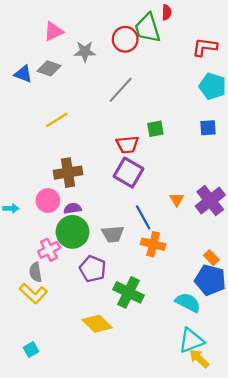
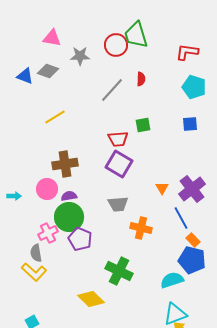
red semicircle: (167, 12) -> (141, 79), moved
pink triangle: (53, 31) -> (52, 38), turned 36
blue line: (143, 217) -> (181, 218), moved
gray trapezoid: (113, 234) -> (118, 204), moved
purple pentagon: (93, 269) -> (80, 239), moved
cyan semicircle: (188, 302) -> (172, 280), turned -45

